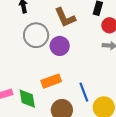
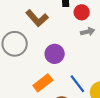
purple circle: (60, 46) -> (55, 54), moved

